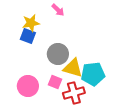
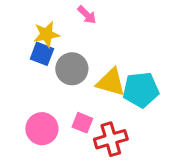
gray circle: (58, 54) -> (72, 69), moved
yellow triangle: (73, 68) -> (111, 82), moved
cyan pentagon: (93, 74) -> (141, 90), moved

